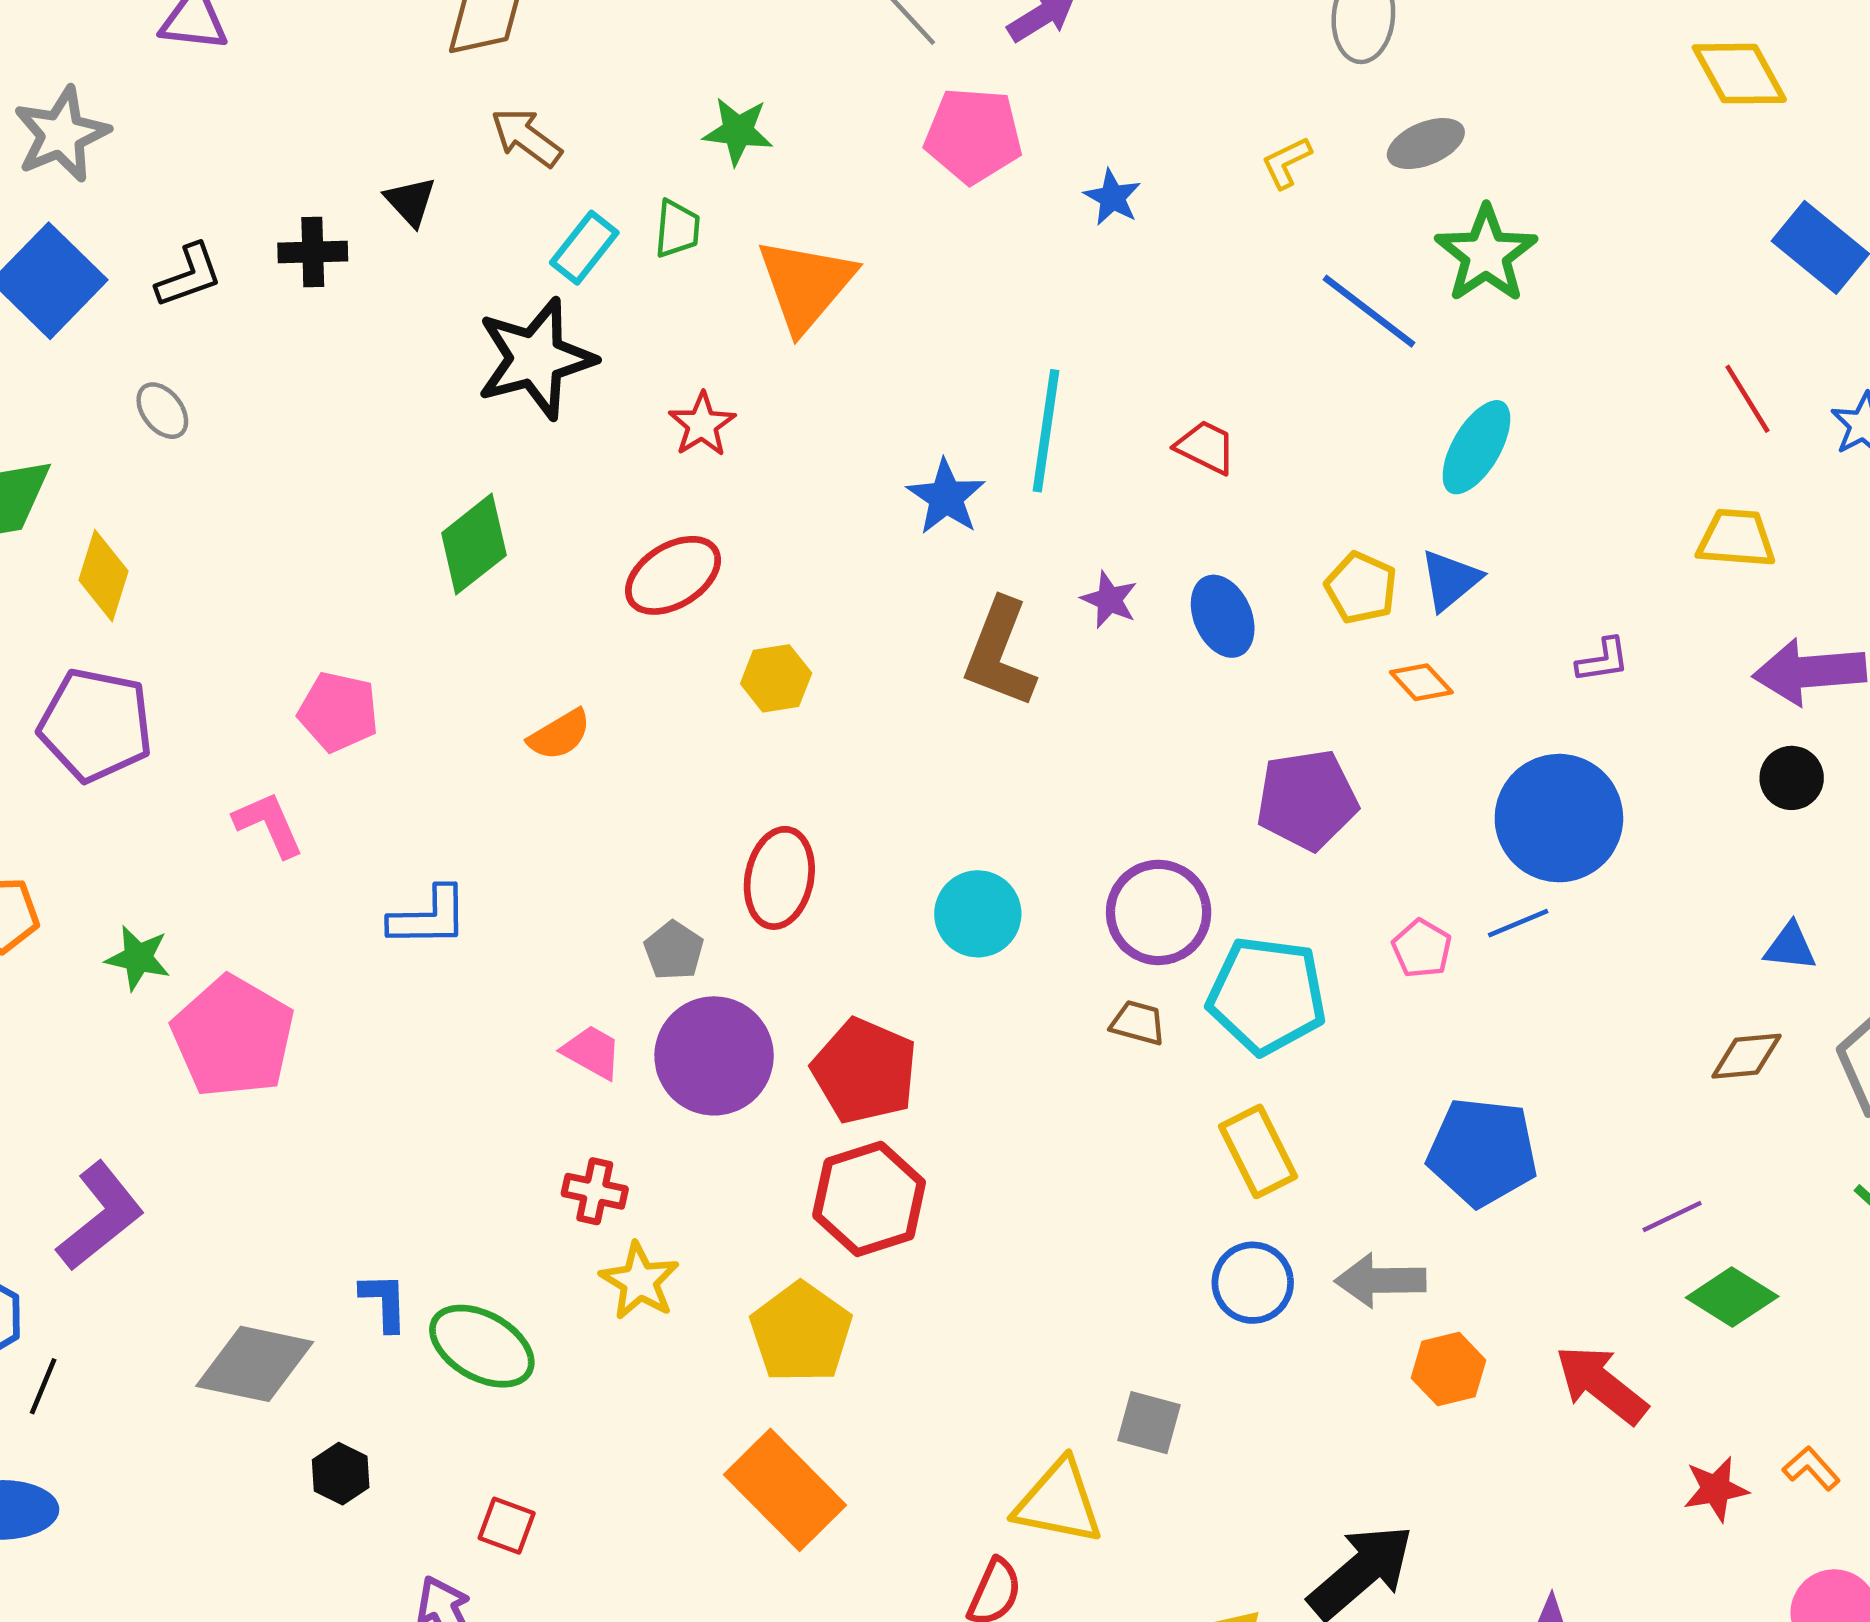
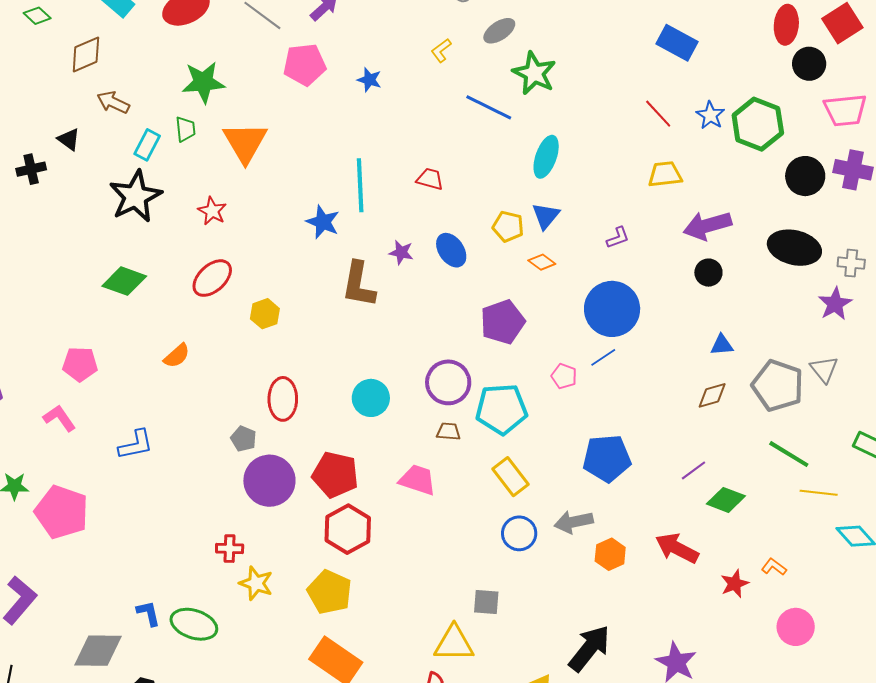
green star: (738, 131) -> (203, 82), size x1.4
green diamond: (474, 544) -> (124, 281), turned 69
pink trapezoid: (592, 1052) -> (418, 480), moved, size x1.4

